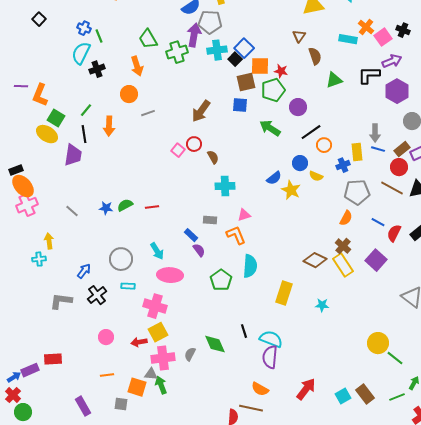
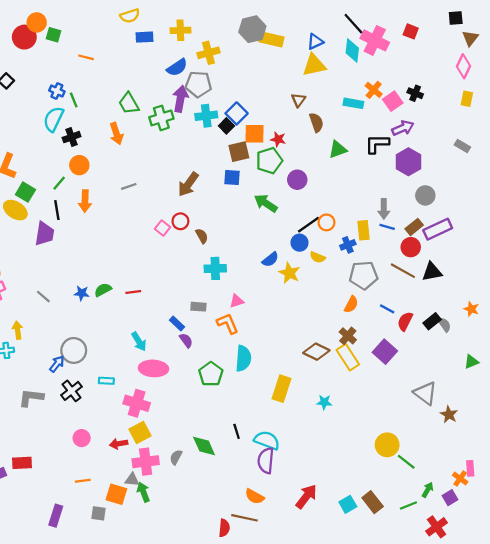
orange circle: (129, 94) -> (79, 165), moved
black line: (311, 132) -> (308, 225), moved
gray circle: (121, 259) -> (74, 350), moved
purple rectangle: (83, 406) -> (56, 516), turned 48

